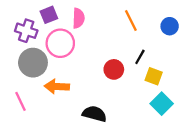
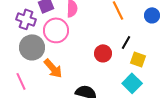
orange arrow: (57, 87) -> (53, 68), turned -135
cyan square: (162, 104) -> (132, 83), moved

